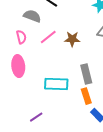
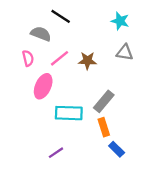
pink ellipse: (18, 66) -> (43, 86), moved, turned 30
gray rectangle: (86, 74) -> (104, 101), turned 54
purple line: (36, 117) -> (56, 153), moved

